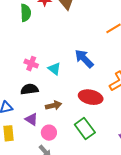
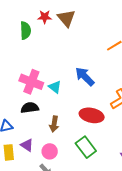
pink cross: (31, 64) -> (31, 82), size x1.6
brown arrow: (53, 105) -> (54, 124), turned 112
purple triangle: (31, 119) -> (27, 145), moved

